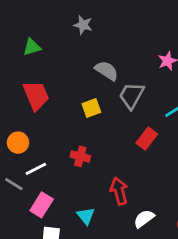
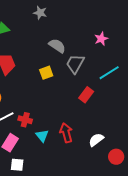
red cross: (80, 156) -> (25, 120), moved
cyan triangle: (86, 216) -> (42, 136), moved
white semicircle: (144, 219) -> (96, 140), moved

